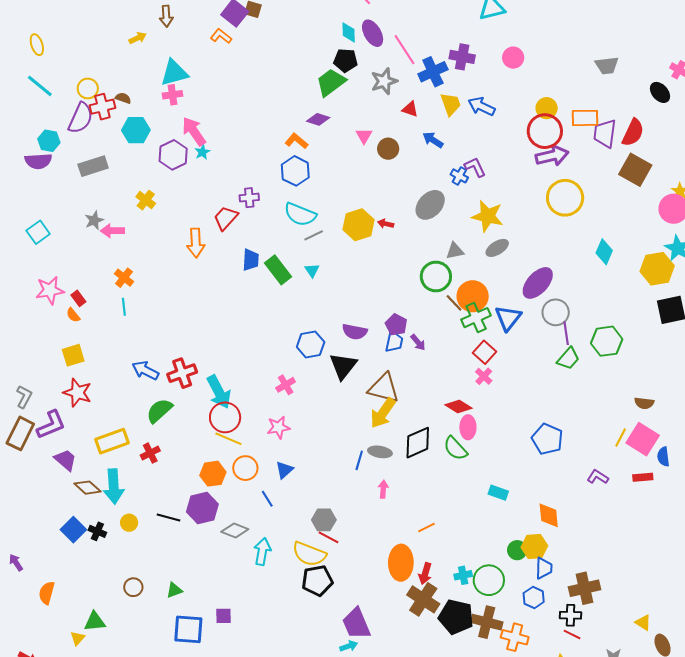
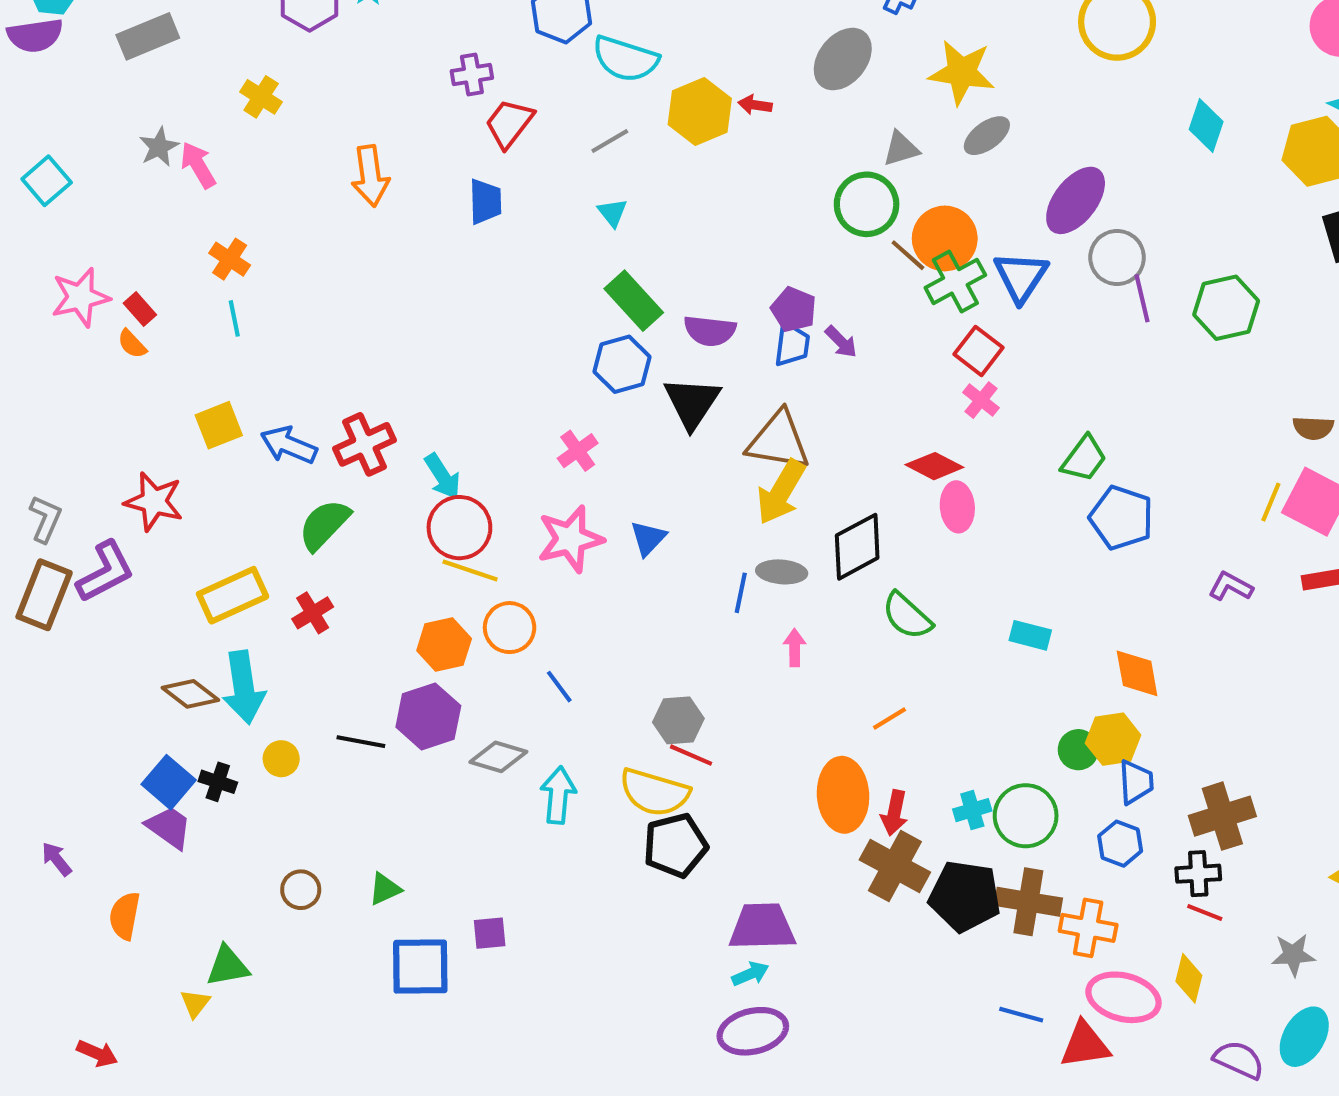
cyan semicircle: (300, 214) -> (625, 59), moved
red trapezoid: (226, 218) -> (509, 123), moved
pink arrow: (112, 231) -> (198, 165), turned 65
green rectangle: (278, 270) -> (634, 301), moved
yellow square: (73, 355) -> (219, 425), moved
green trapezoid: (568, 358) -> (1084, 459), moved
cyan arrow: (219, 392) -> (443, 477), size x0.7
pink star: (278, 427) -> (570, 539), size x1.4
green semicircle: (455, 448) -> (907, 616), moved
purple trapezoid: (65, 460) -> (169, 827), moved
blue triangle: (284, 470) -> (648, 538), moved
purple trapezoid: (356, 624) -> (762, 927), turned 116

